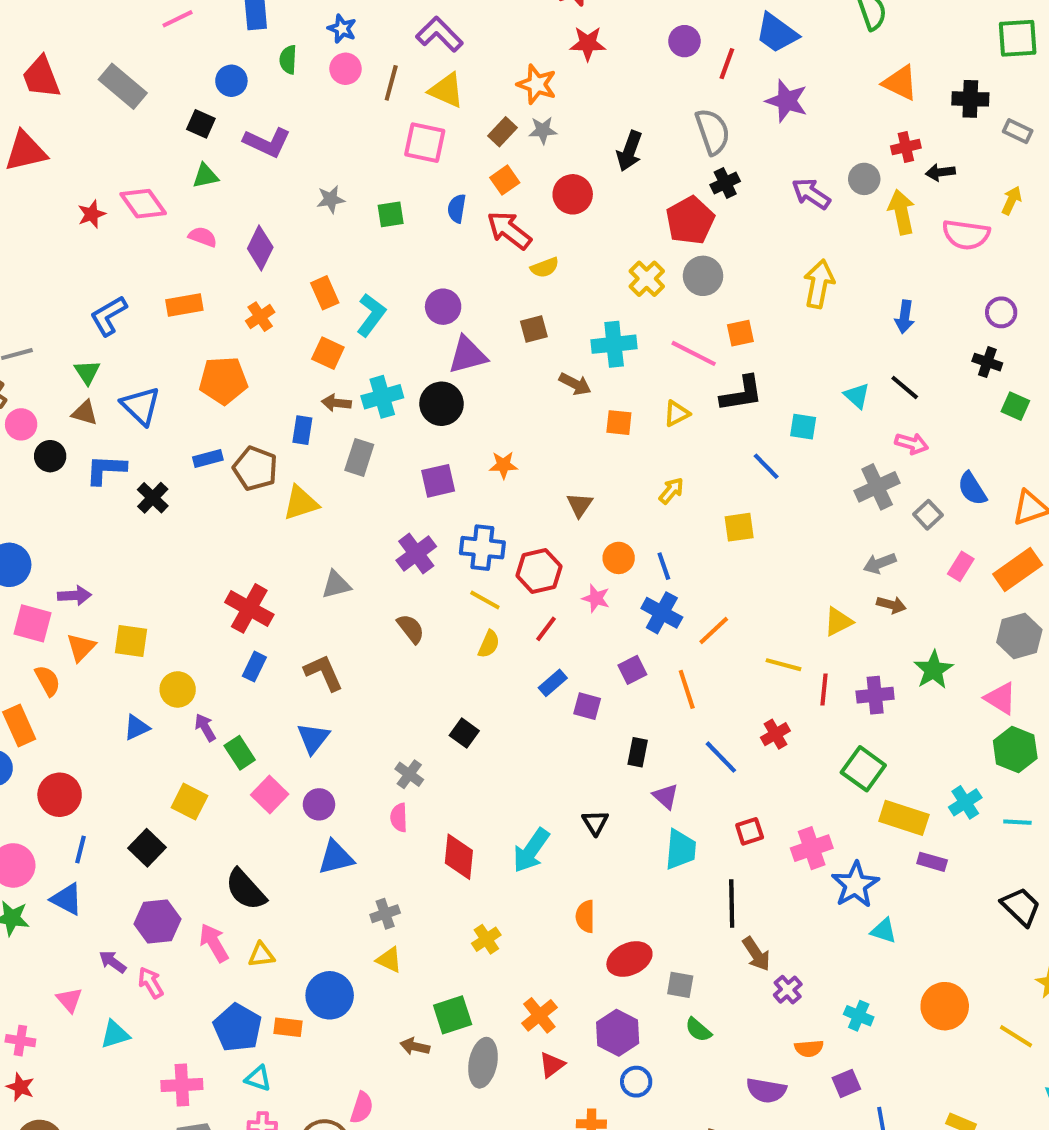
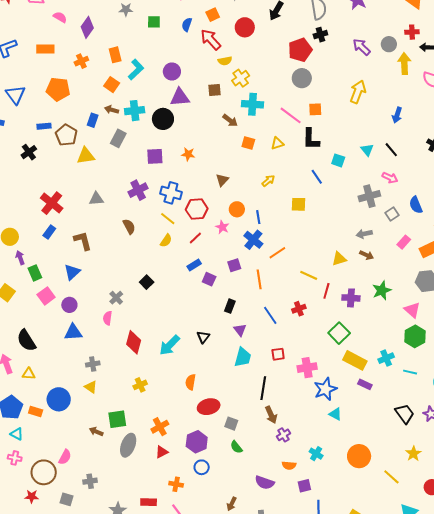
yellow cross: (647, 279) -> (241, 78), moved
black L-shape: (742, 394) -> (311, 139), turned 90
black cross: (153, 498) -> (29, 152), moved

